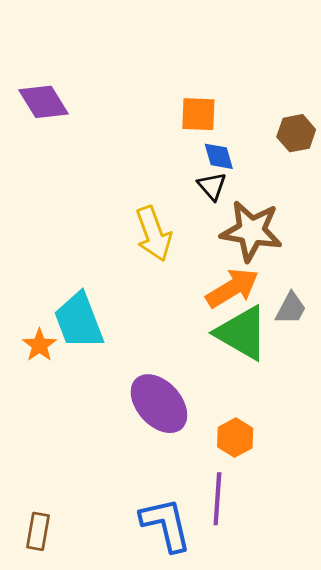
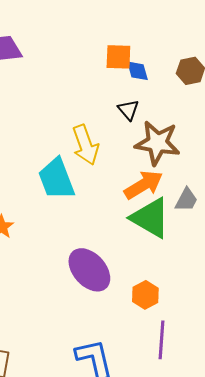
blue diamond: (219, 156) -> (137, 71), moved
cyan trapezoid: (79, 321) -> (56, 179), moved
purple line: (217, 499) -> (161, 340), moved

